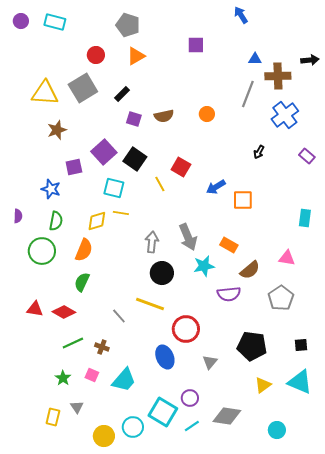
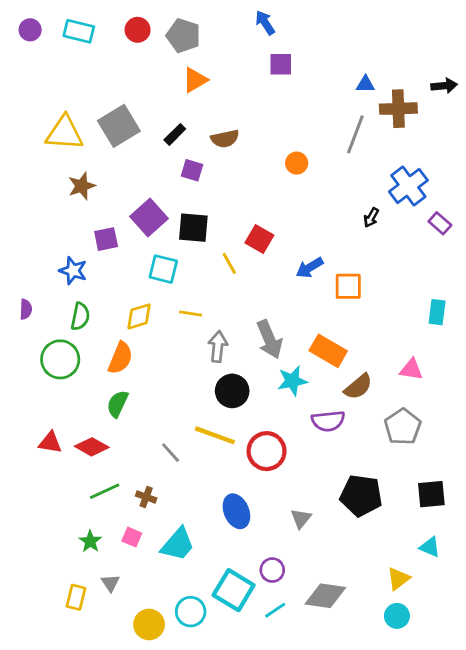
blue arrow: (241, 15) -> (265, 23), moved
red circle: (96, 55) -> (138, 30), moved
blue cross: (285, 115) -> (408, 186), moved
brown semicircle: (164, 116) -> (225, 139), moved
black square: (135, 159) -> (193, 228), turned -30
yellow line: (121, 213) -> (191, 314), moved
orange rectangle: (229, 245) -> (328, 351), size x1.4
red circle: (186, 329) -> (267, 451), moved
black square: (301, 345) -> (431, 494), size x1.5
cyan triangle: (300, 382) -> (430, 547), size x0.6
yellow triangle: (263, 385) -> (398, 579), moved

